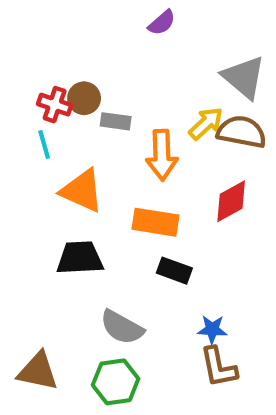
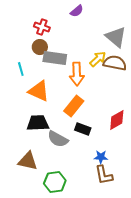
red cross: (55, 105) -> (42, 27), moved
gray rectangle: (116, 121) -> (55, 58), size x1.6
red diamond: (231, 201) -> (117, 120), moved
orange rectangle: (155, 222) -> (74, 106), turned -60
gray semicircle: (122, 327) -> (58, 139), moved
brown triangle: (38, 371) -> (28, 161), moved

